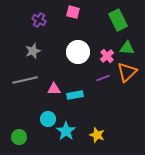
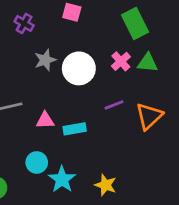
gray star: (33, 51) -> (45, 60), moved
pink cross: (107, 56) -> (121, 61), moved
orange triangle: (127, 72) -> (149, 116), moved

